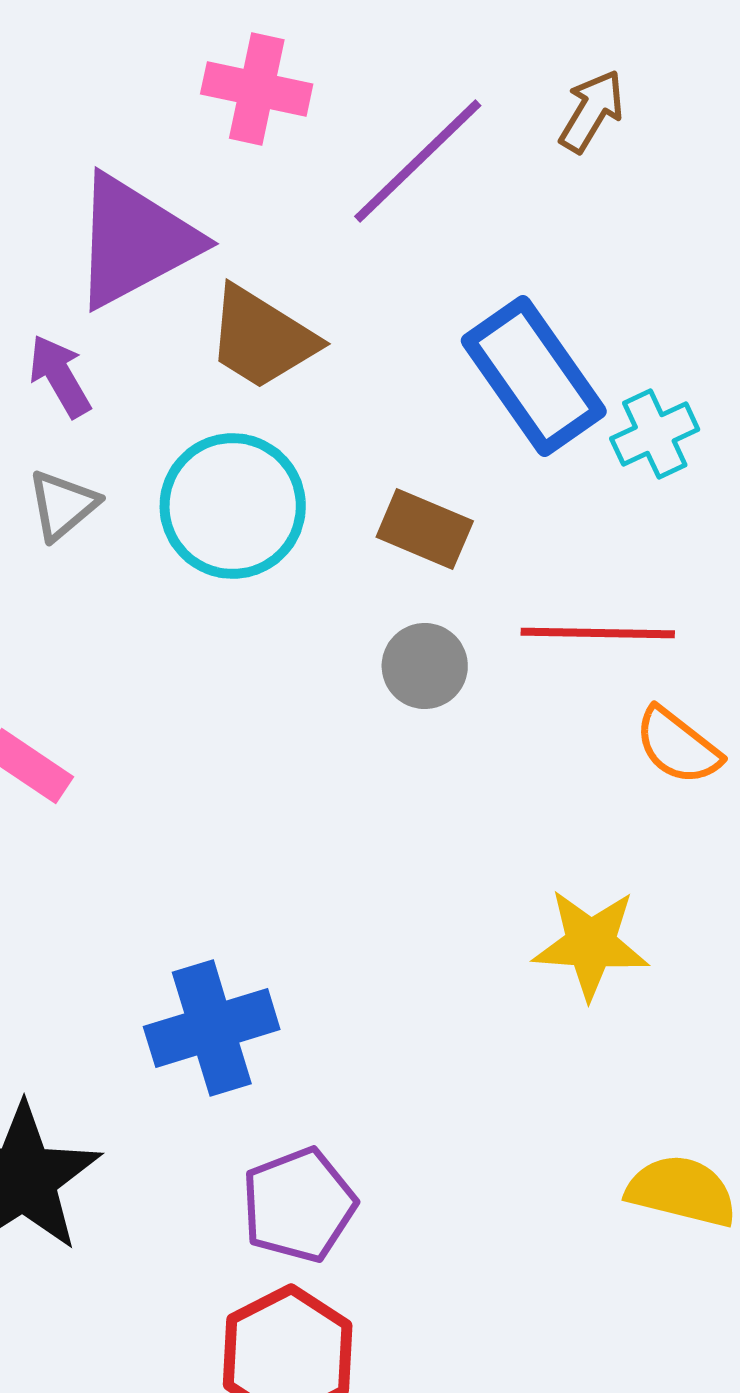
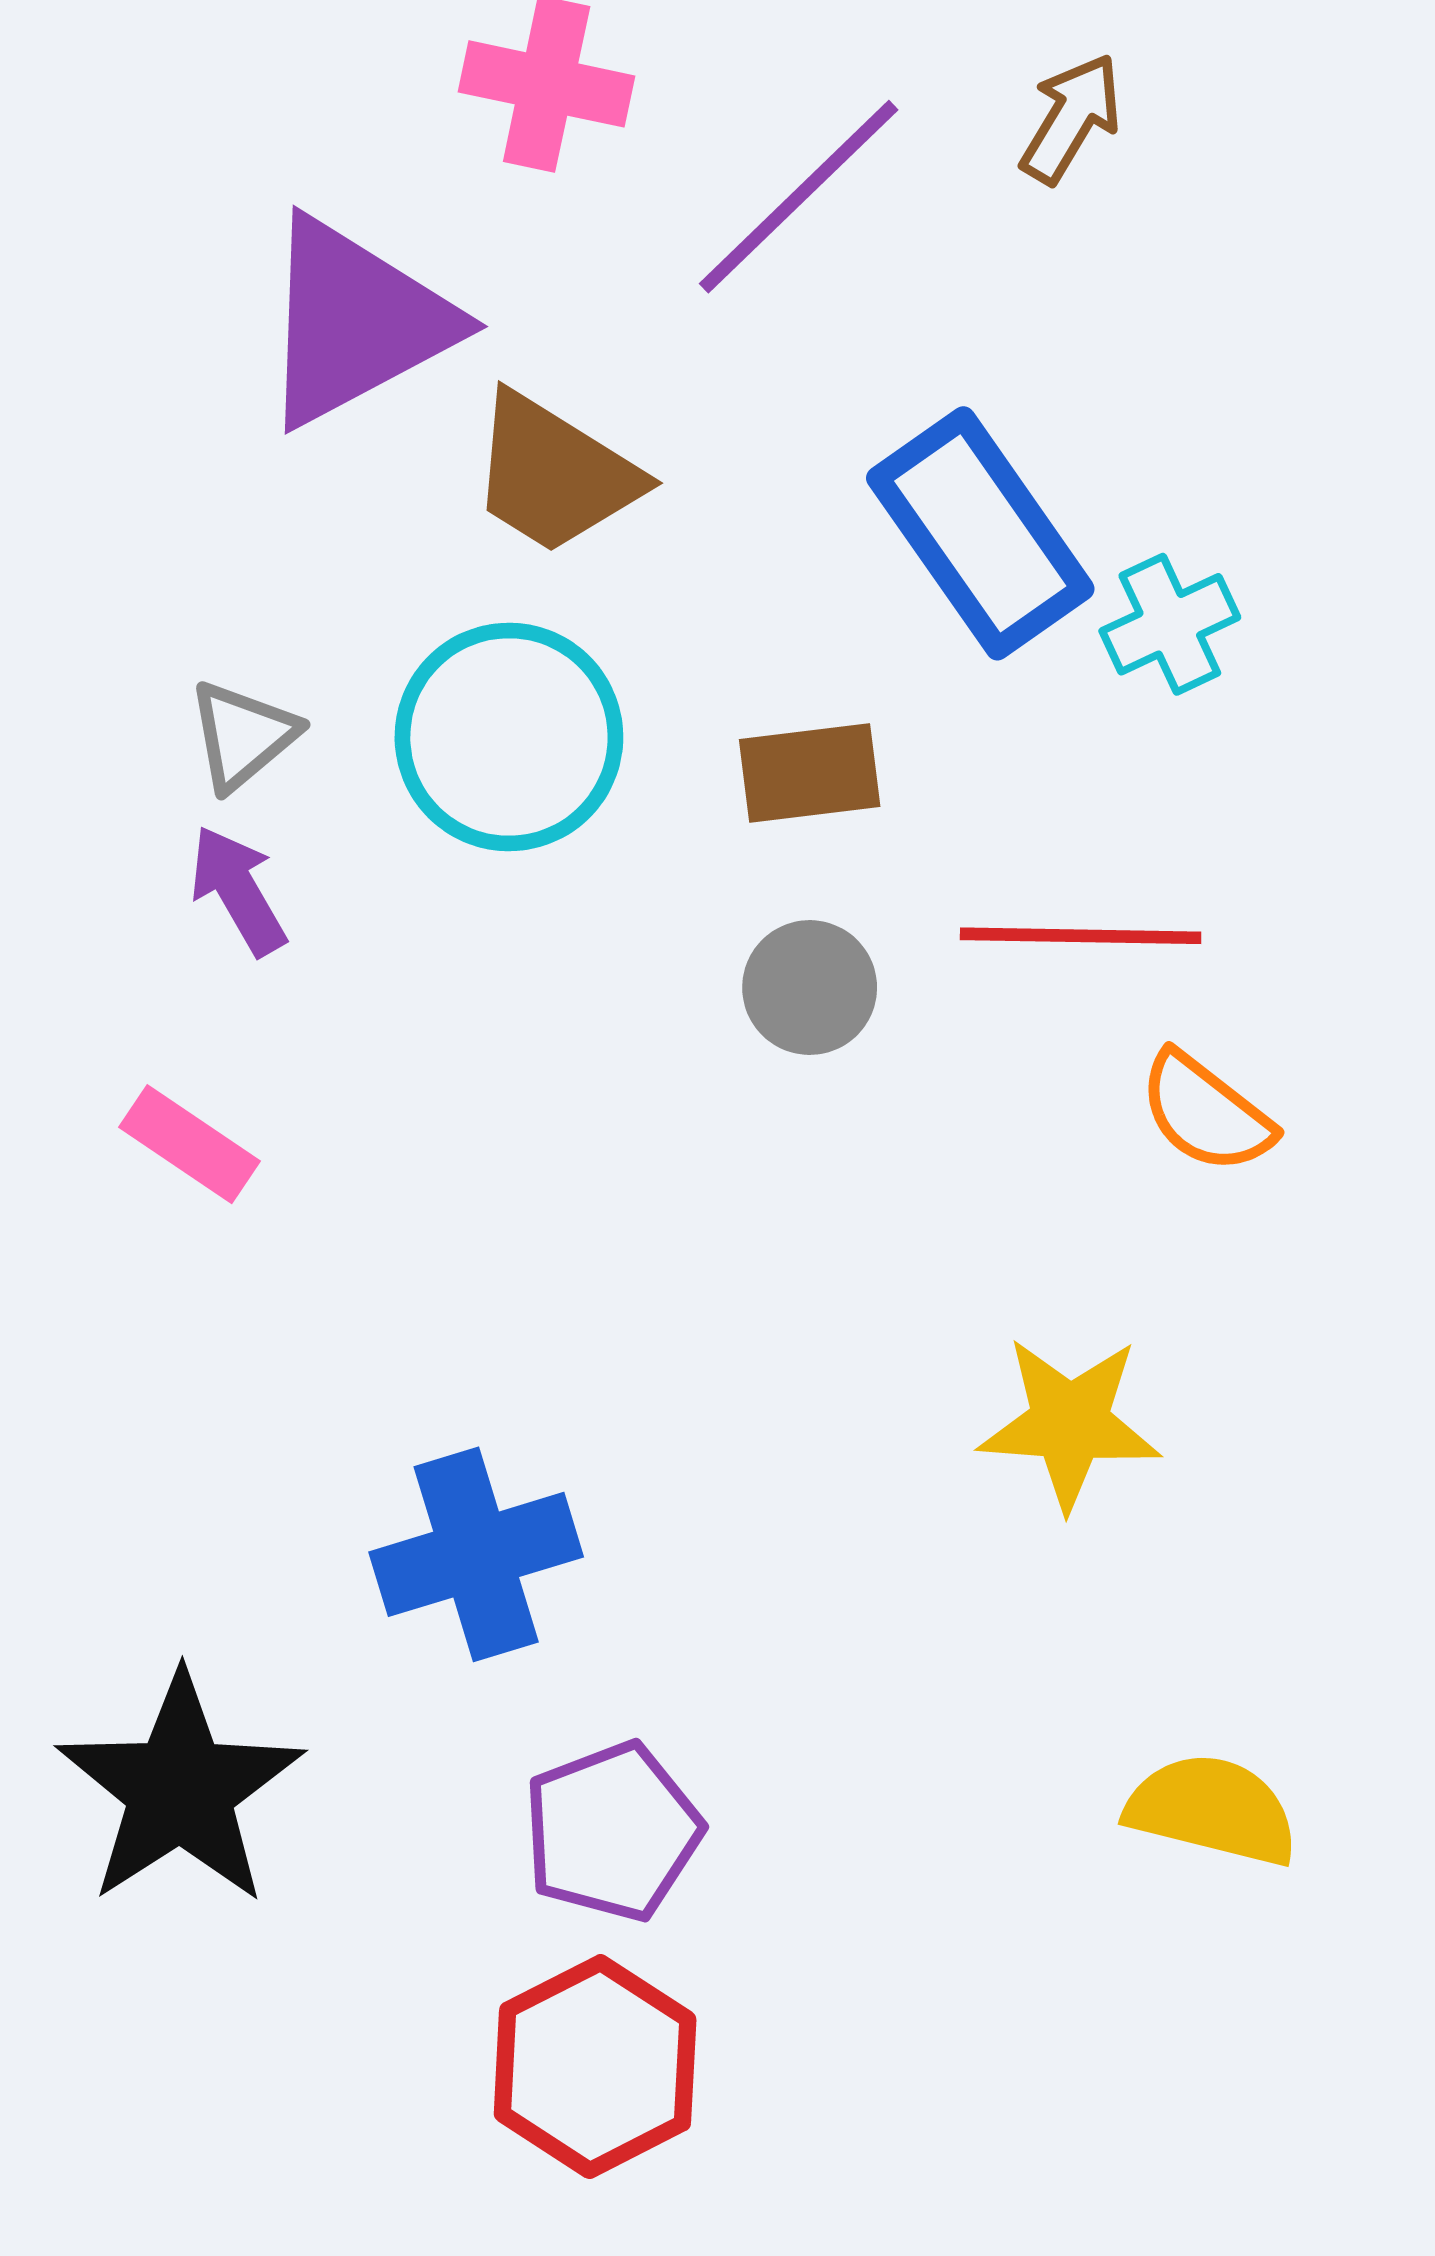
purple arrow: (60, 376) -> (238, 890), moved
brown rectangle: (425, 529) -> (810, 773), turned -30

